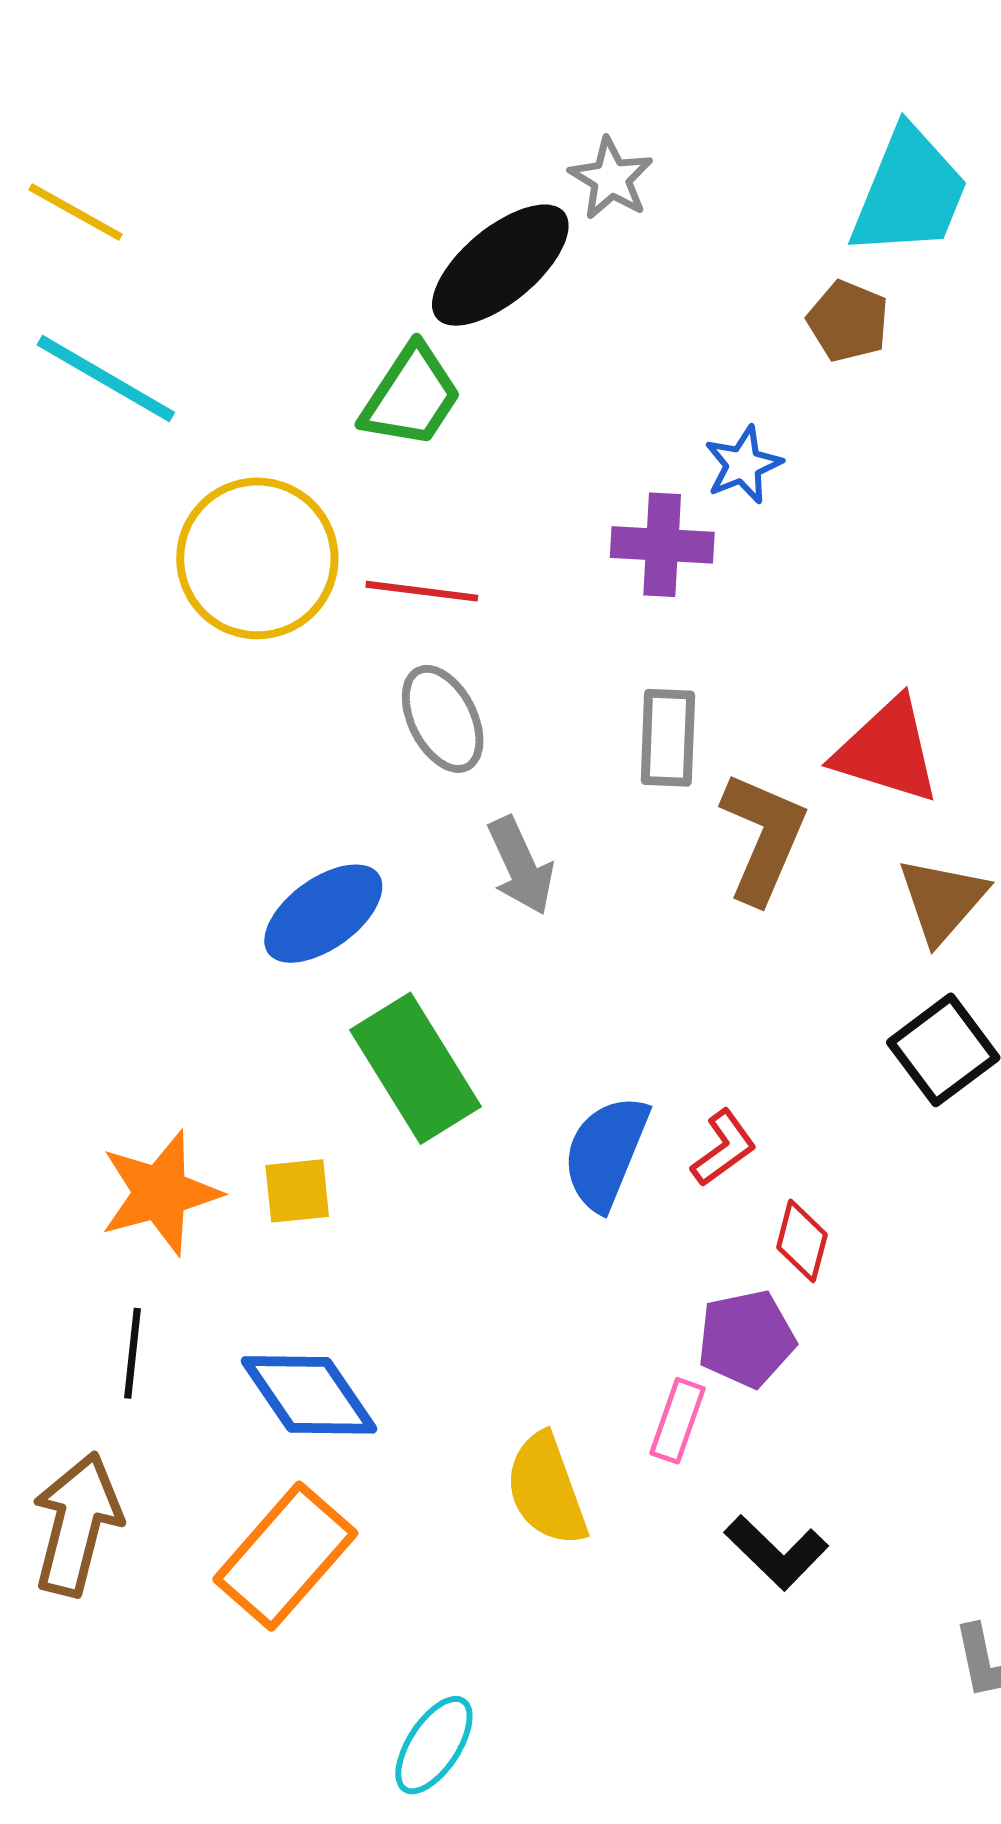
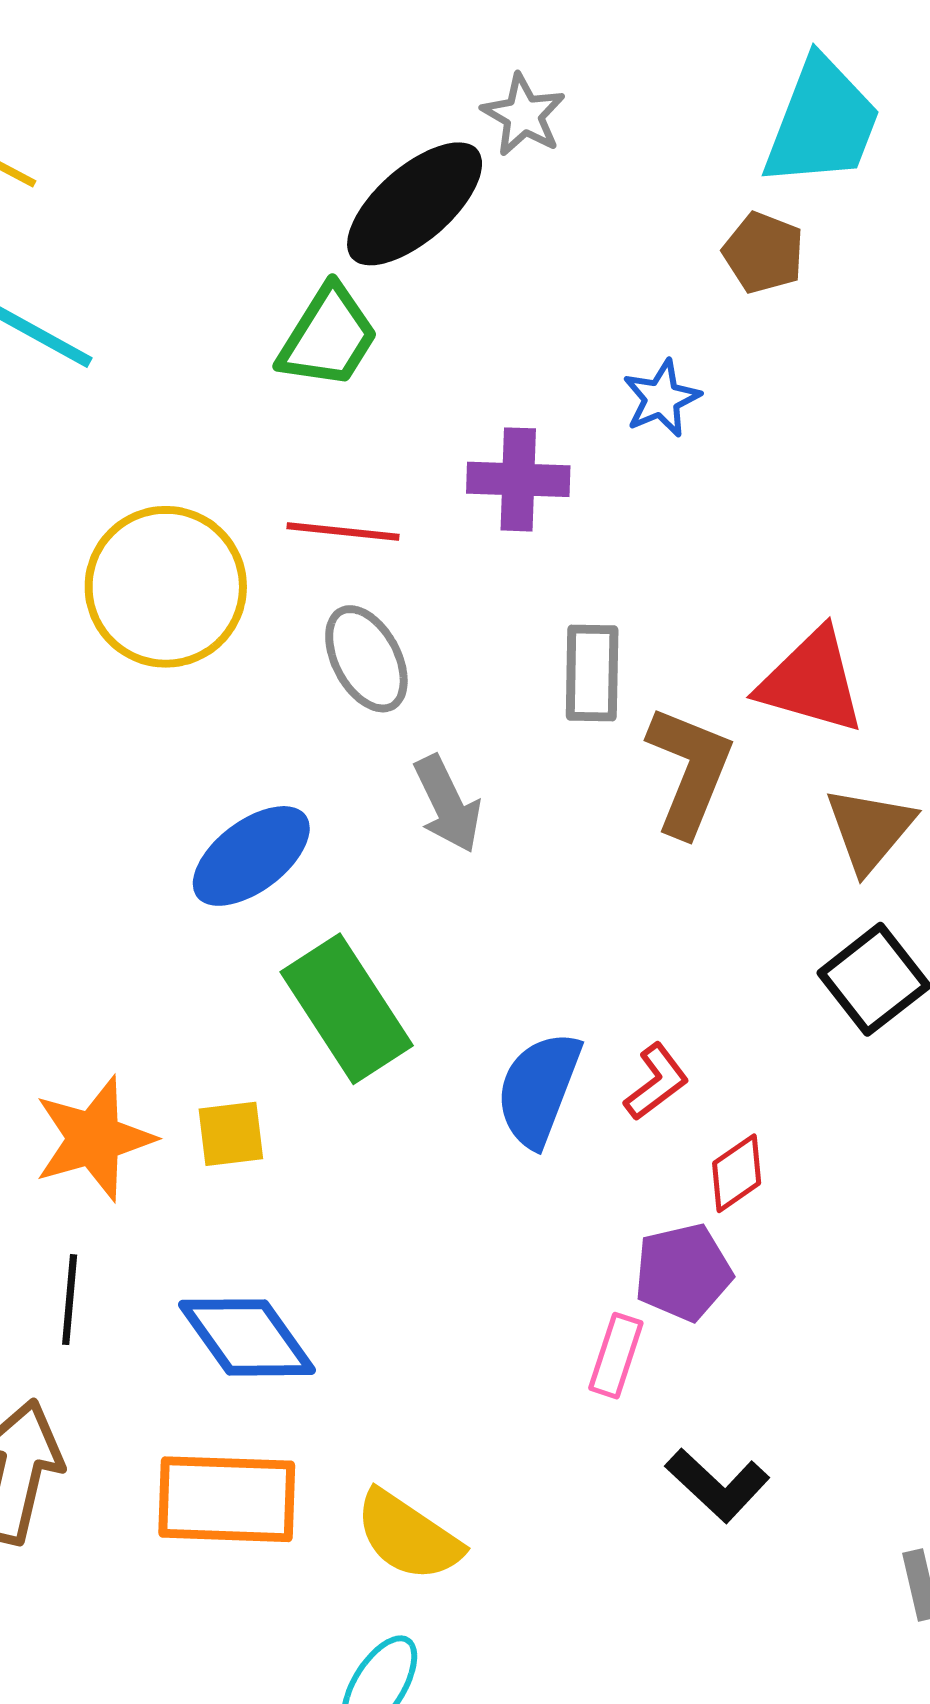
purple cross: (662, 545) -> (518, 479), moved
yellow circle: (257, 558) -> (166, 587), moved
red diamond: (802, 1241) -> (737, 1173), turned 42
yellow semicircle: (546, 1490) -> (408, 1536), moved, turned -35
orange rectangle: (285, 1556) -> (227, 1499), turned 52

